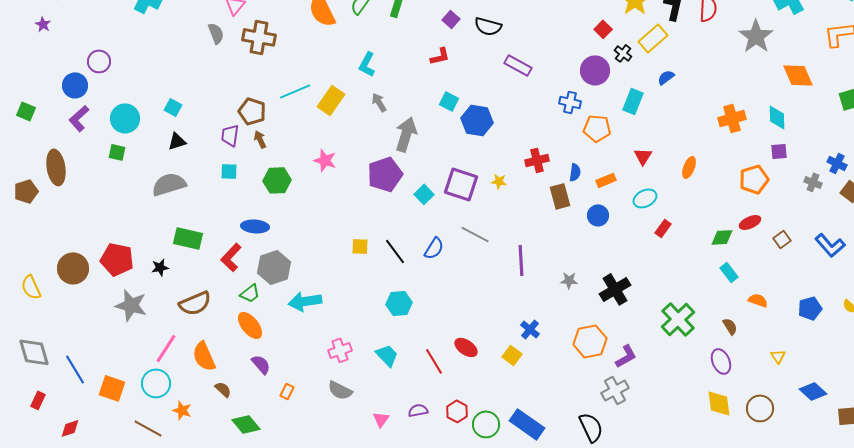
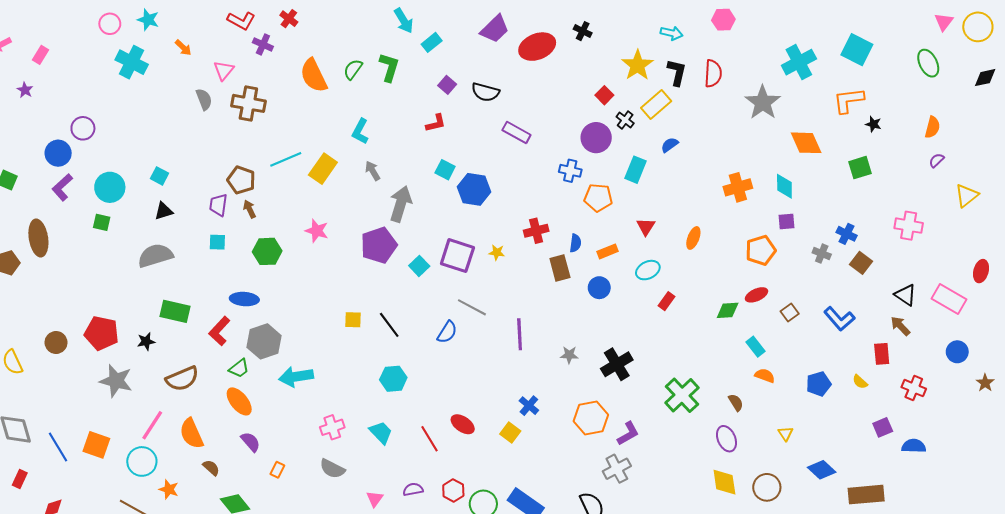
blue semicircle: (434, 248) -> (447, 332), moved
brown circle: (73, 268) -> (56, 342), size x0.7
cyan rectangle: (729, 272) -> (755, 347), moved
orange square: (112, 388) -> (96, 445), moved

